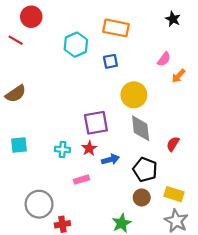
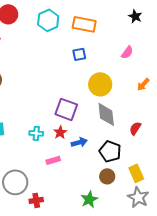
cyan hexagon: (76, 45) -> (48, 20), moved
orange arrow: (178, 76) -> (143, 84), moved
purple square: (96, 123) -> (66, 109), turned 30
yellow rectangle: (174, 194) -> (136, 173), turned 48

